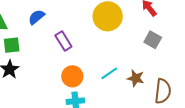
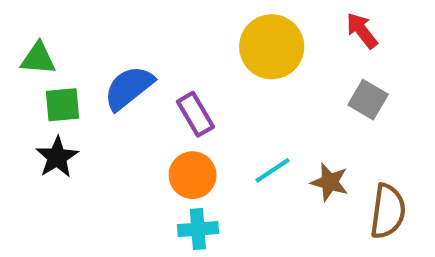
blue semicircle: (36, 17) -> (129, 88), moved, size x1.4
purple rectangle: (63, 41) -> (195, 114), moved

